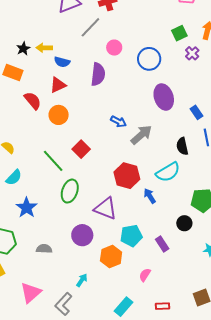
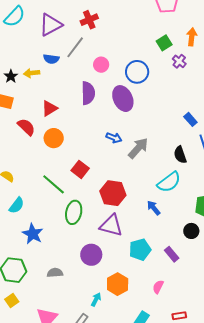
blue semicircle: (62, 62) -> (51, 59), moved
purple ellipse: (164, 97) -> (123, 99), moved
red hexagon: (127, 176) -> (113, 193), moved
orange hexagon: (111, 256) -> (118, 284), moved

